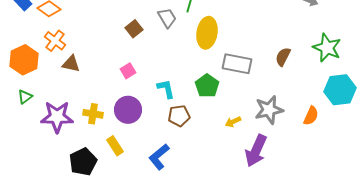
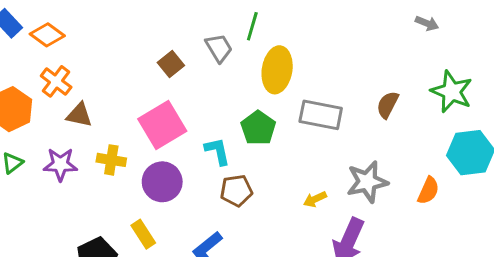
pink square: (128, 71) -> (162, 125), size x2.0
green pentagon: (207, 86) -> (258, 128), moved
yellow cross: (93, 114) -> (111, 160), moved
purple star: (57, 117) -> (60, 164), moved, size x0.7

